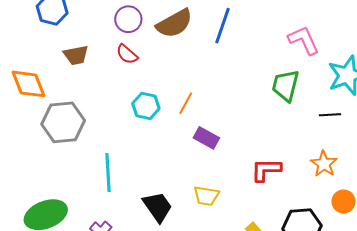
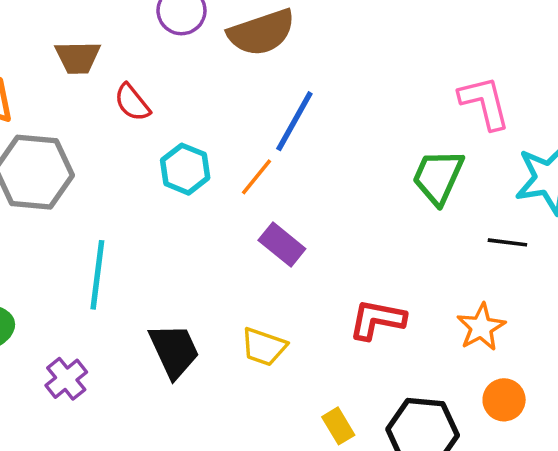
blue line: (222, 26) -> (294, 121), moved
red semicircle: (127, 54) -> (132, 102), moved

